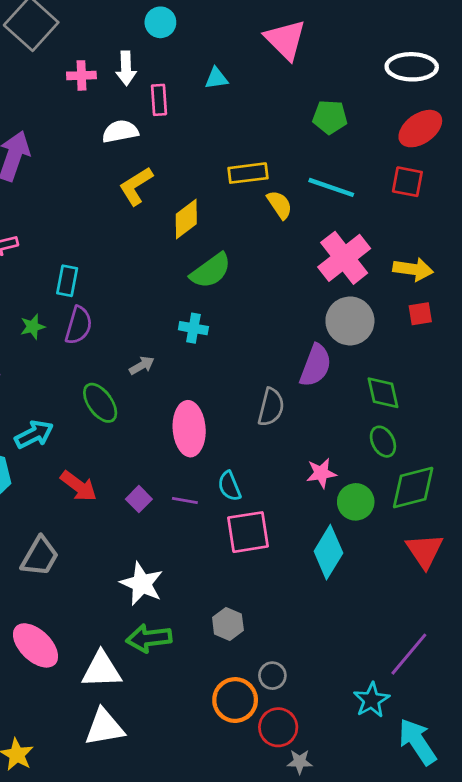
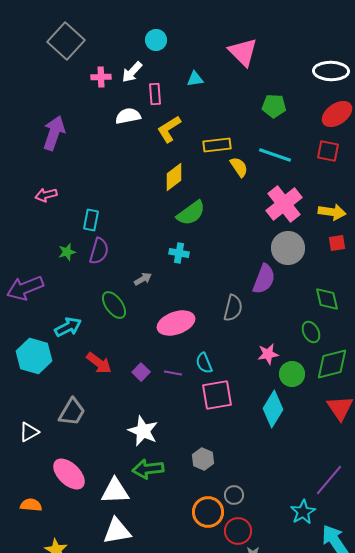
white arrow: (126, 68) -> (132, 72), turned 45
yellow L-shape: (136, 186) -> (169, 129), moved
green diamond: (383, 393) -> (327, 299), moved
pink ellipse: (189, 429) -> (176, 323), turned 75

